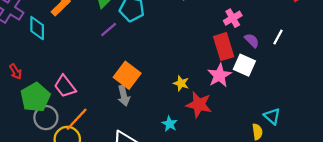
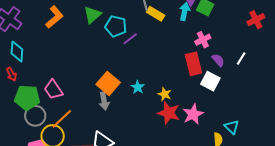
cyan diamond: (37, 28) -> (17, 51), moved
purple line: (109, 30) -> (130, 39), moved
pink star: (219, 75) -> (193, 114), moved
yellow star: (181, 83) -> (165, 94), moved
green pentagon: (35, 97) -> (27, 98), turned 30
cyan star: (170, 124) -> (138, 87), moved

